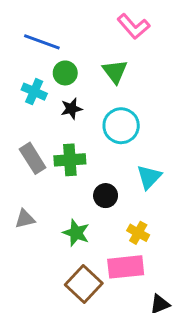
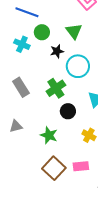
black star: (71, 109) -> (57, 51), moved
green cross: (70, 160) -> (56, 88), moved, turned -30
pink rectangle: (126, 267) -> (81, 166), moved, size x0.7

